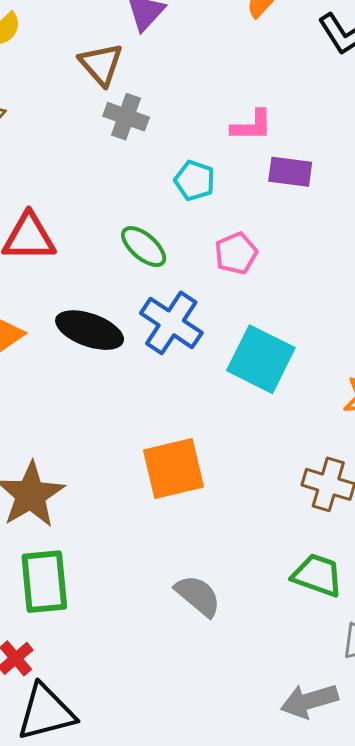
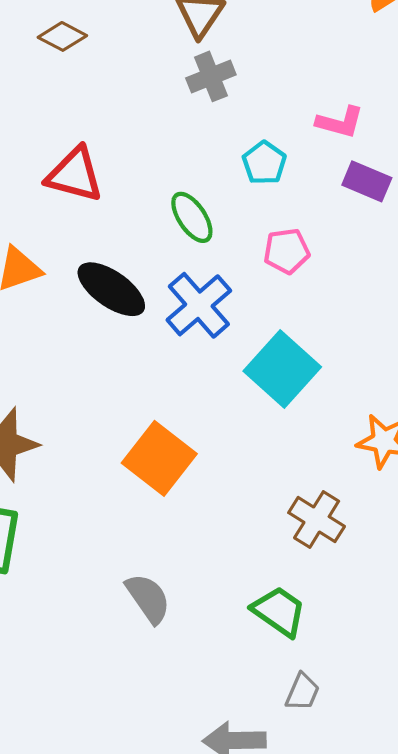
gray cross: (126, 117) -> (211, 76), turned 33
orange square: (174, 469) -> (159, 458), turned 36

